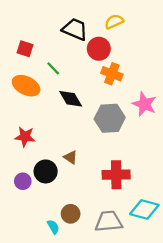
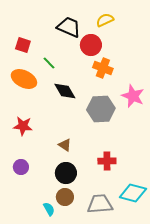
black circle: (46, 171) -> (66, 173), moved
red cross: (116, 175) -> (107, 161), size x0.7

